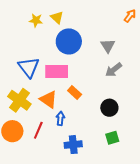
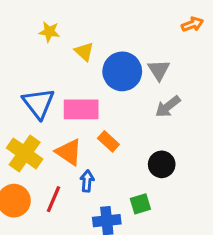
orange arrow: (130, 16) -> (192, 24), turned 32
yellow triangle: (57, 17) -> (84, 52), moved
blue circle: (69, 41) -> (122, 71), moved
green square: (112, 138) -> (140, 204), moved

